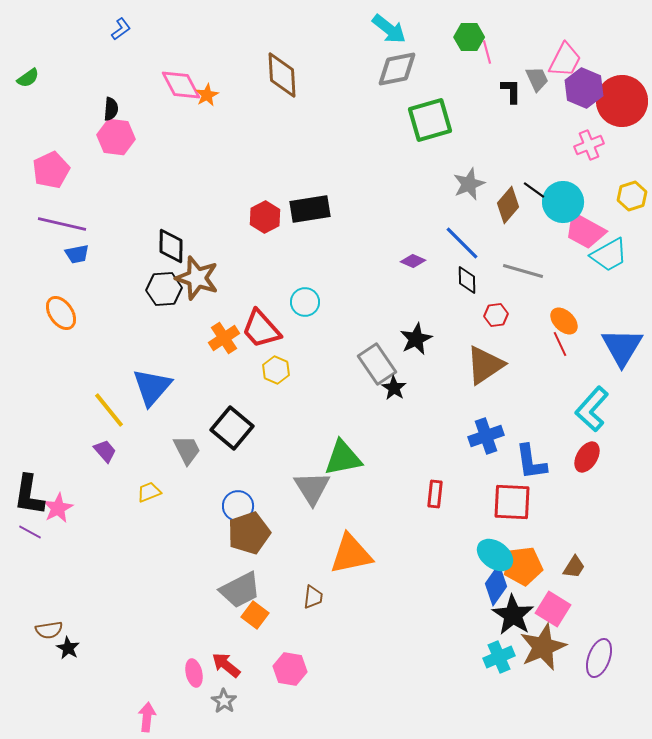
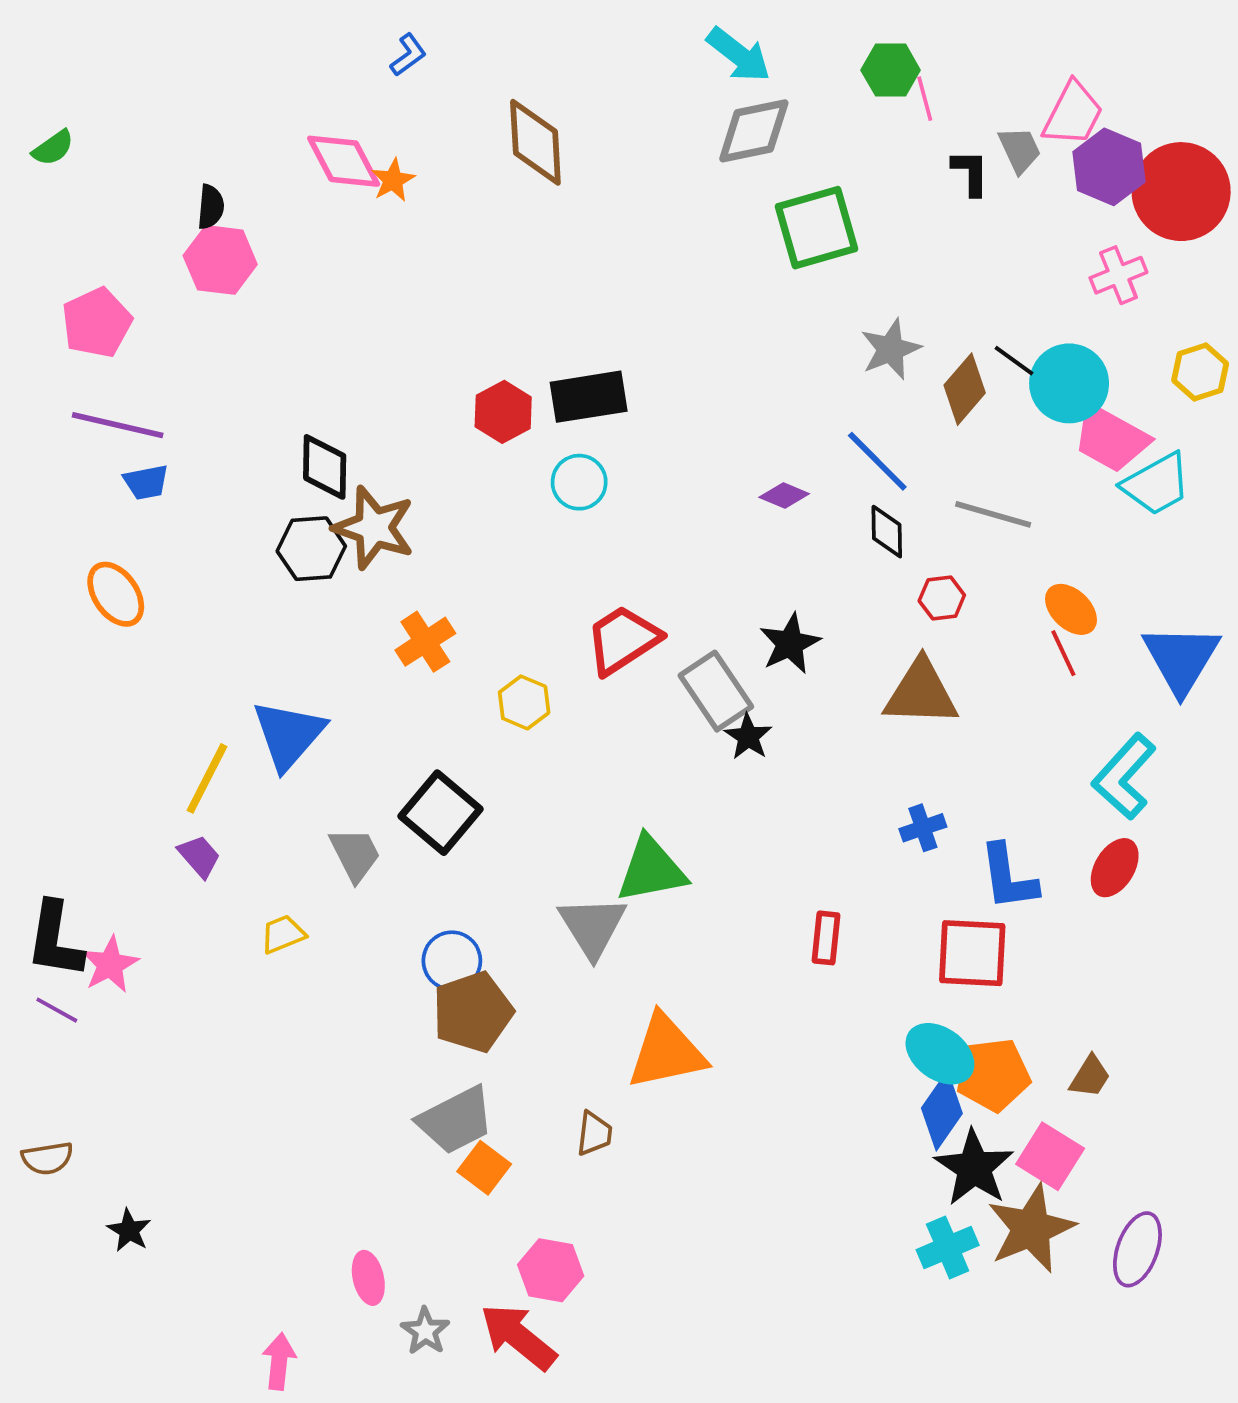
blue L-shape: (121, 29) -> (408, 55), moved
cyan circle: (305, 302) -> (579, 482), moved
red trapezoid: (261, 329) -> (623, 640), moved, turned 99
brown triangle: (485, 365) -> (921, 693), turned 36
yellow line: (109, 410) -> (207, 778), turned 66
blue cross: (486, 436) -> (923, 828), size x0.7
brown semicircle: (49, 630) -> (47, 1158), moved
red arrow: (226, 665) -> (518, 1337), moved, size x1.4

